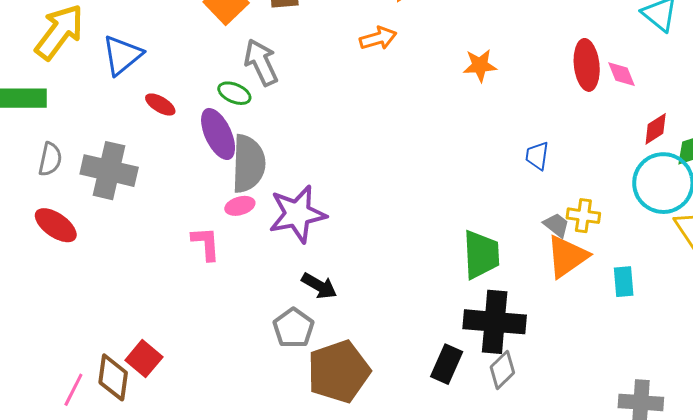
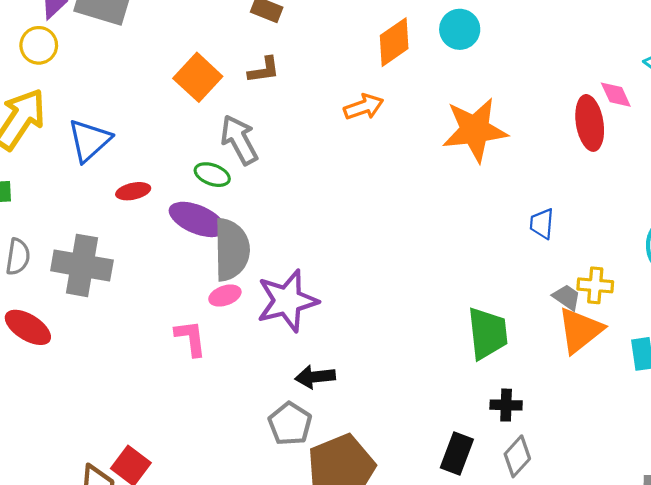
orange star: (480, 65) -> (475, 130), size x1.8
pink diamond: (622, 74) -> (616, 95), moved
red ellipse: (160, 105) -> (133, 191), turned -40
purple ellipse: (218, 134) -> (197, 219), turned -39
black arrow: (319, 286) -> (315, 377), turned 147
black cross: (495, 322) -> (506, 405), size x0.5

